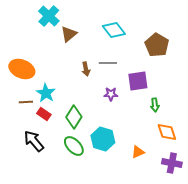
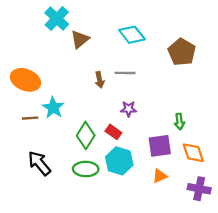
purple square: (138, 81) -> (160, 146), moved
red rectangle: (44, 114) -> (113, 132), moved
green ellipse: (74, 146) -> (86, 169), turned -45

